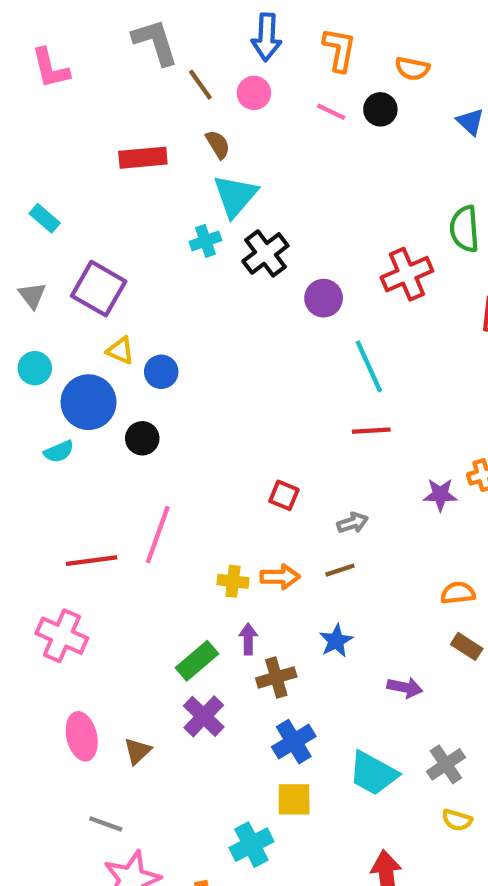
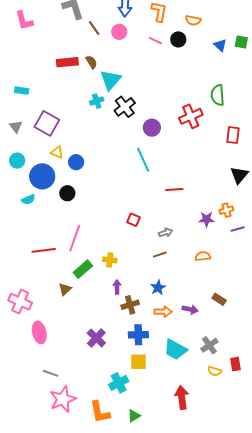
brown semicircle: (218, 144) -> (91, 62), moved
cyan rectangle: (45, 218) -> (22, 91), turned -32
cyan line: (369, 366) -> (143, 160), moved
orange arrow: (280, 577) -> (163, 312), moved
orange semicircle: (458, 593) -> (203, 256), moved
pink cross: (62, 636) -> (20, 302), moved
brown rectangle: (467, 646) -> (219, 299), moved
green rectangle: (197, 661) -> (83, 269), moved
purple cross: (204, 716) -> (96, 338), moved
blue cross: (294, 742) -> (138, 335), turned 30
brown triangle: (137, 751) -> (65, 289), moved

